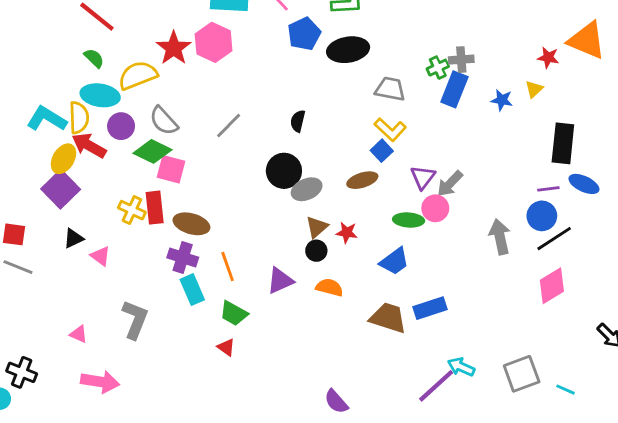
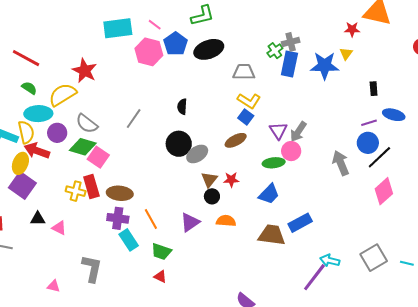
pink hexagon: (214, 42) -> (149, 52), moved
blue star: (502, 100) -> (325, 66), size x1.8
black rectangle: (563, 143) -> (374, 89), size x0.5
pink square: (171, 169) -> (98, 157), turned 30
black triangle: (74, 238) -> (38, 219), turned 35

